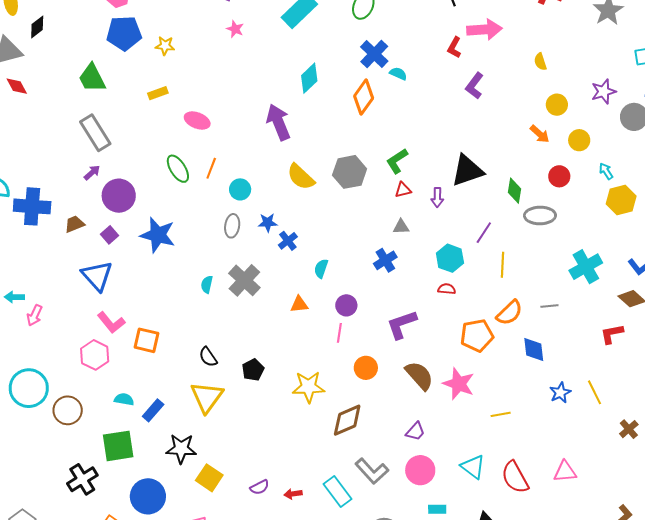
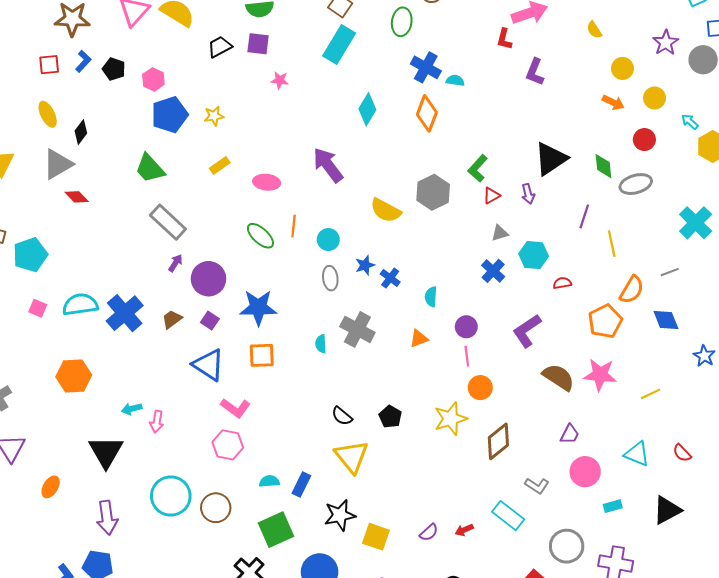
purple arrow: (278, 122) -> (328, 165), moved
blue cross: (32, 206) -> (125, 313), turned -30
cyan hexagon: (450, 258) -> (534, 255), moved
orange square: (146, 340) -> (262, 355), moved
orange circle: (366, 368) -> (480, 388), moved
gray L-shape: (372, 471) -> (537, 486), size x0.7
red semicircle: (515, 477) -> (682, 453), size x0.6

